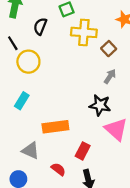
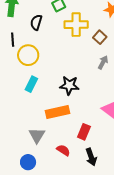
black line: (13, 43) -> (13, 40), turned 32
cyan rectangle: (22, 101) -> (31, 84), moved
black star: (100, 105) -> (69, 85), moved
gray triangle: (31, 151) -> (37, 135), turned 42

